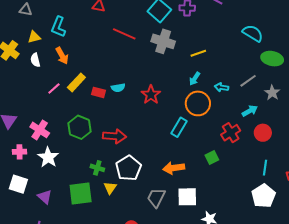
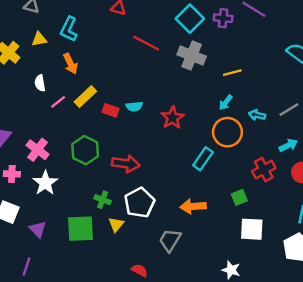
white semicircle: (35, 60) -> (40, 83), moved
white square: (187, 197) -> (252, 229), moved

